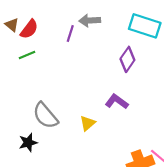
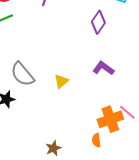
purple L-shape: (117, 102) -> (103, 68), moved

